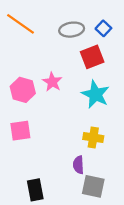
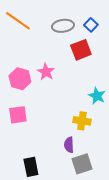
cyan star: (95, 94) -> (97, 96), moved, size x0.7
gray square: (93, 186) -> (82, 164), turned -30

